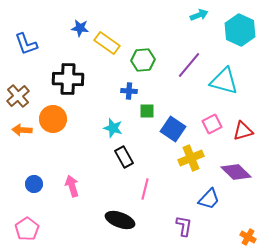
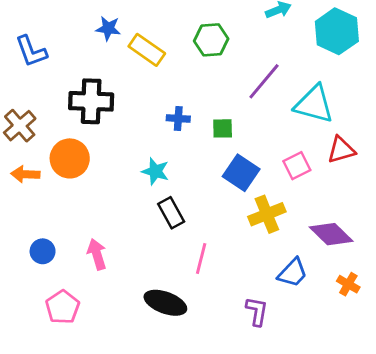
green hexagon: (143, 60) -> (211, 40), moved
green square: (147, 111) -> (223, 128), moved
red triangle: (243, 131) -> (341, 150), moved
pink pentagon: (27, 229) -> (63, 307), moved
orange cross: (248, 237) -> (348, 284), moved

